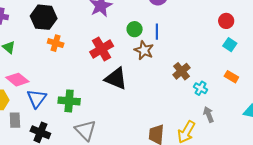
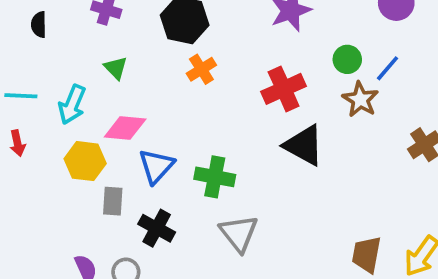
blue line: (157, 32) -> (387, 68), turned 35
orange cross: (56, 43) -> (201, 69), turned 35
pink diamond: (17, 80) -> (125, 128), turned -40

